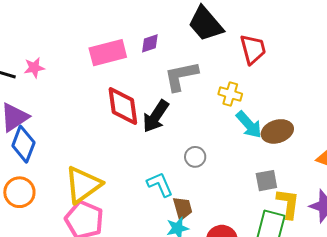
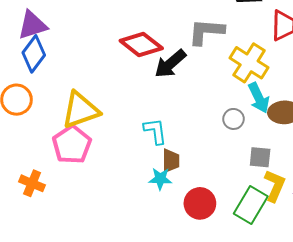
yellow cross: (230, 94) -> (249, 63), size x1.6
red diamond: (123, 106) -> (141, 45), turned -60
gray circle: (195, 157) -> (233, 119), moved

